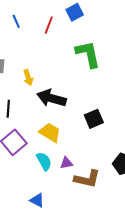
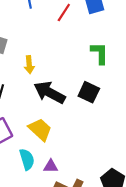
green L-shape: (88, 54) -> (100, 53), size x0.7
black square: (94, 119) -> (89, 92), moved, turned 36

